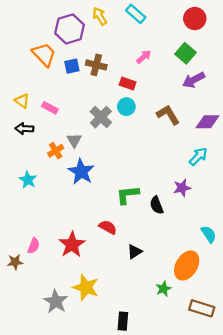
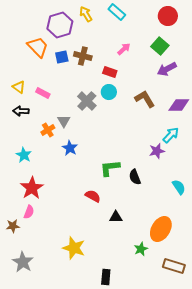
blue star: (81, 172) -> (70, 148), size x0.7
purple star: (182, 188) -> (157, 151), moved
cyan semicircle: (209, 234) -> (179, 187), moved
red star: (72, 245) -> (32, 188), moved
black triangle: (134, 252) -> (116, 217), turned 32
gray star: (56, 301) -> (23, 262), moved

